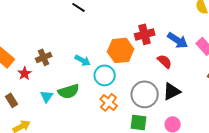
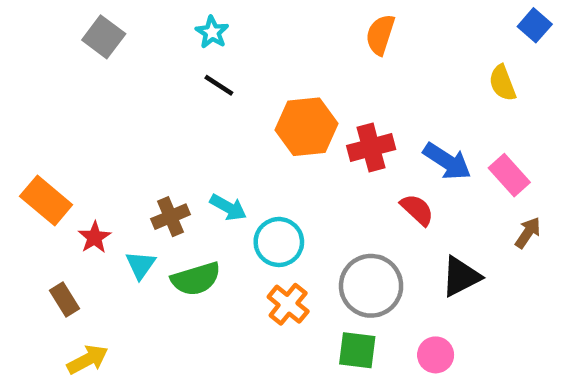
orange hexagon: (121, 50) -> (307, 127), moved
brown cross: (44, 57) -> (171, 217), moved
black triangle: (172, 91) -> (461, 277), moved
cyan triangle: (47, 96) -> (141, 265), moved

